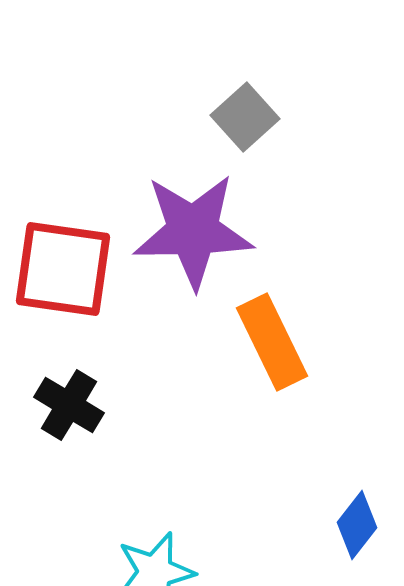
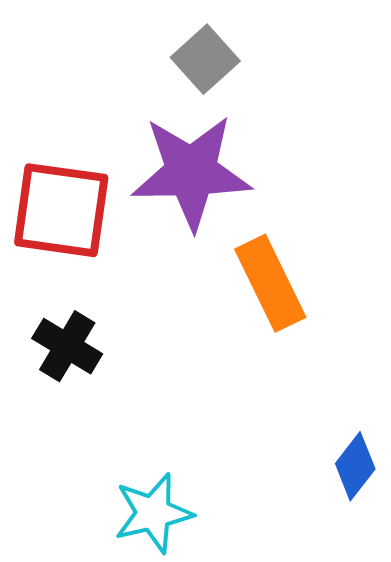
gray square: (245, 117) -> (205, 59), moved

